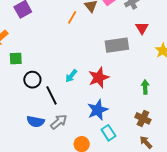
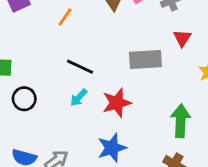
orange line: (72, 17) -> (65, 17), moved
green arrow: (145, 87) -> (181, 121), size x1.6
black line: (51, 95) -> (80, 67), moved, turned -42

